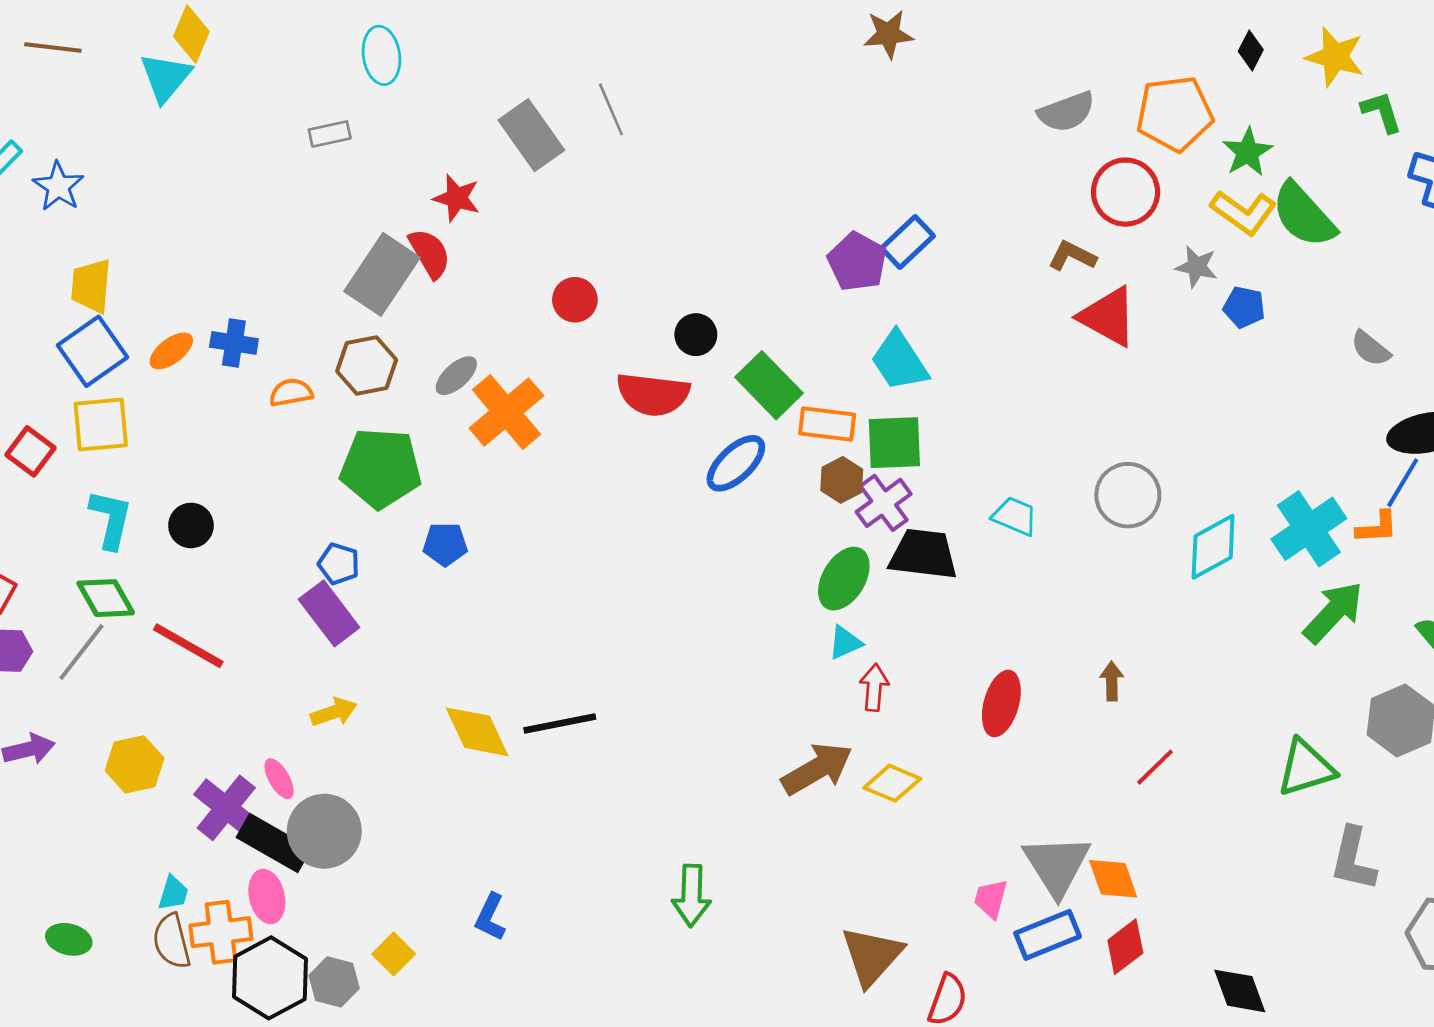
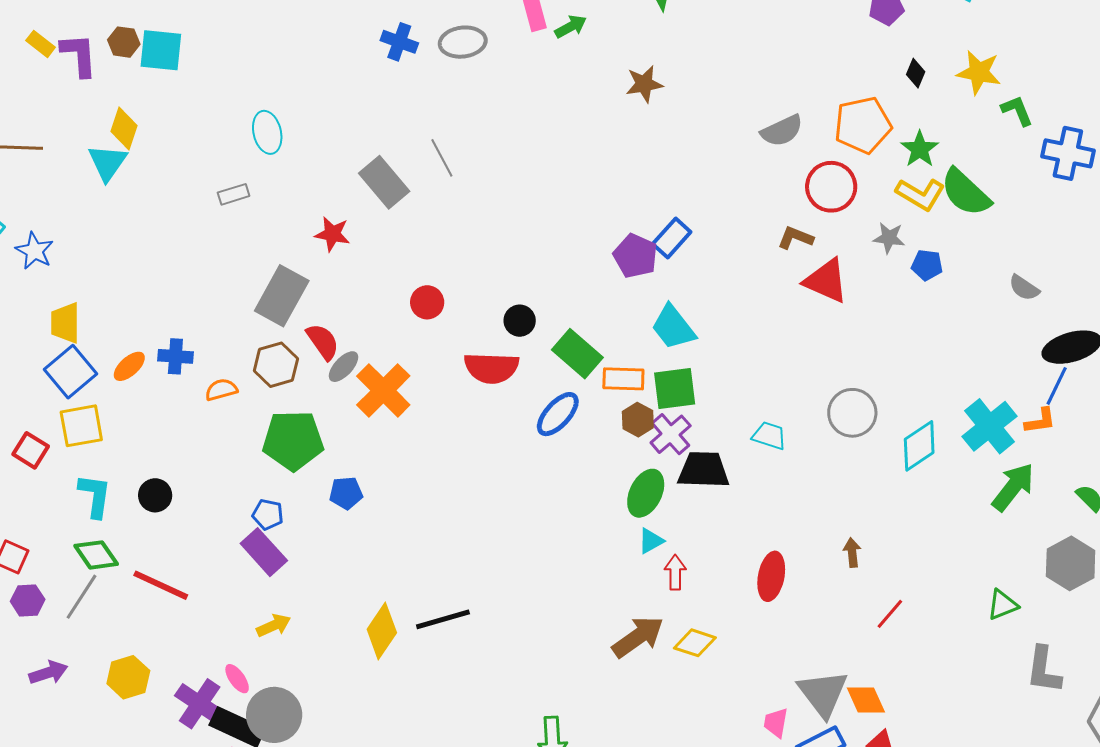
red semicircle: (430, 253) -> (323, 342), moved
yellow diamond: (477, 732) -> (382, 631), turned 64
green triangle: (1306, 768) -> (1003, 605), size x0.7

